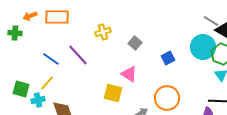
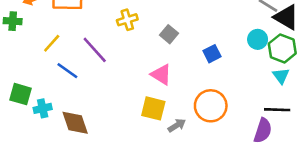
cyan circle: (203, 47) -> (258, 39), size x0.6
blue line: (51, 59) -> (67, 71), moved
yellow line: (47, 83) -> (52, 43), moved
yellow square: (113, 93) -> (153, 108), moved

